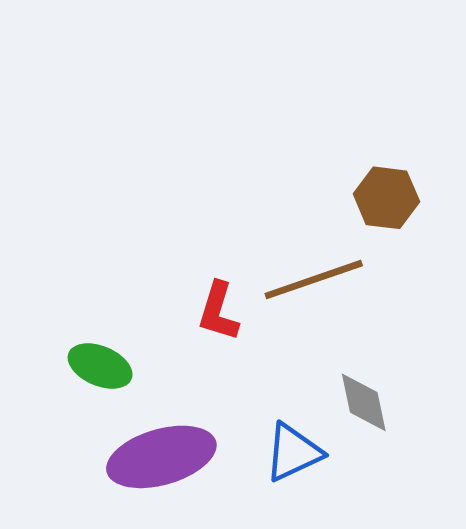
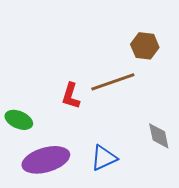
gray diamond: (364, 402) -> (159, 136), moved

